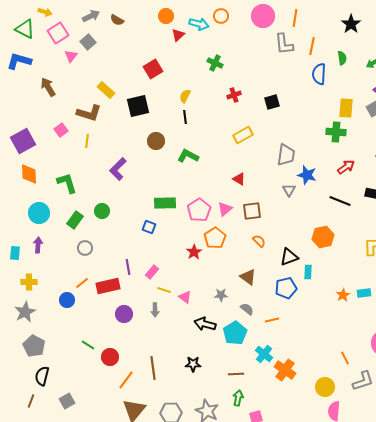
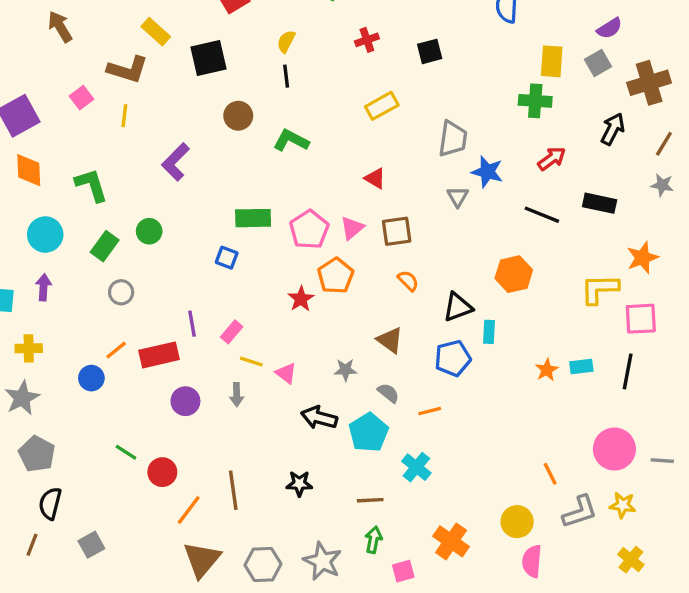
orange cross: (285, 370) -> (451, 541), moved

